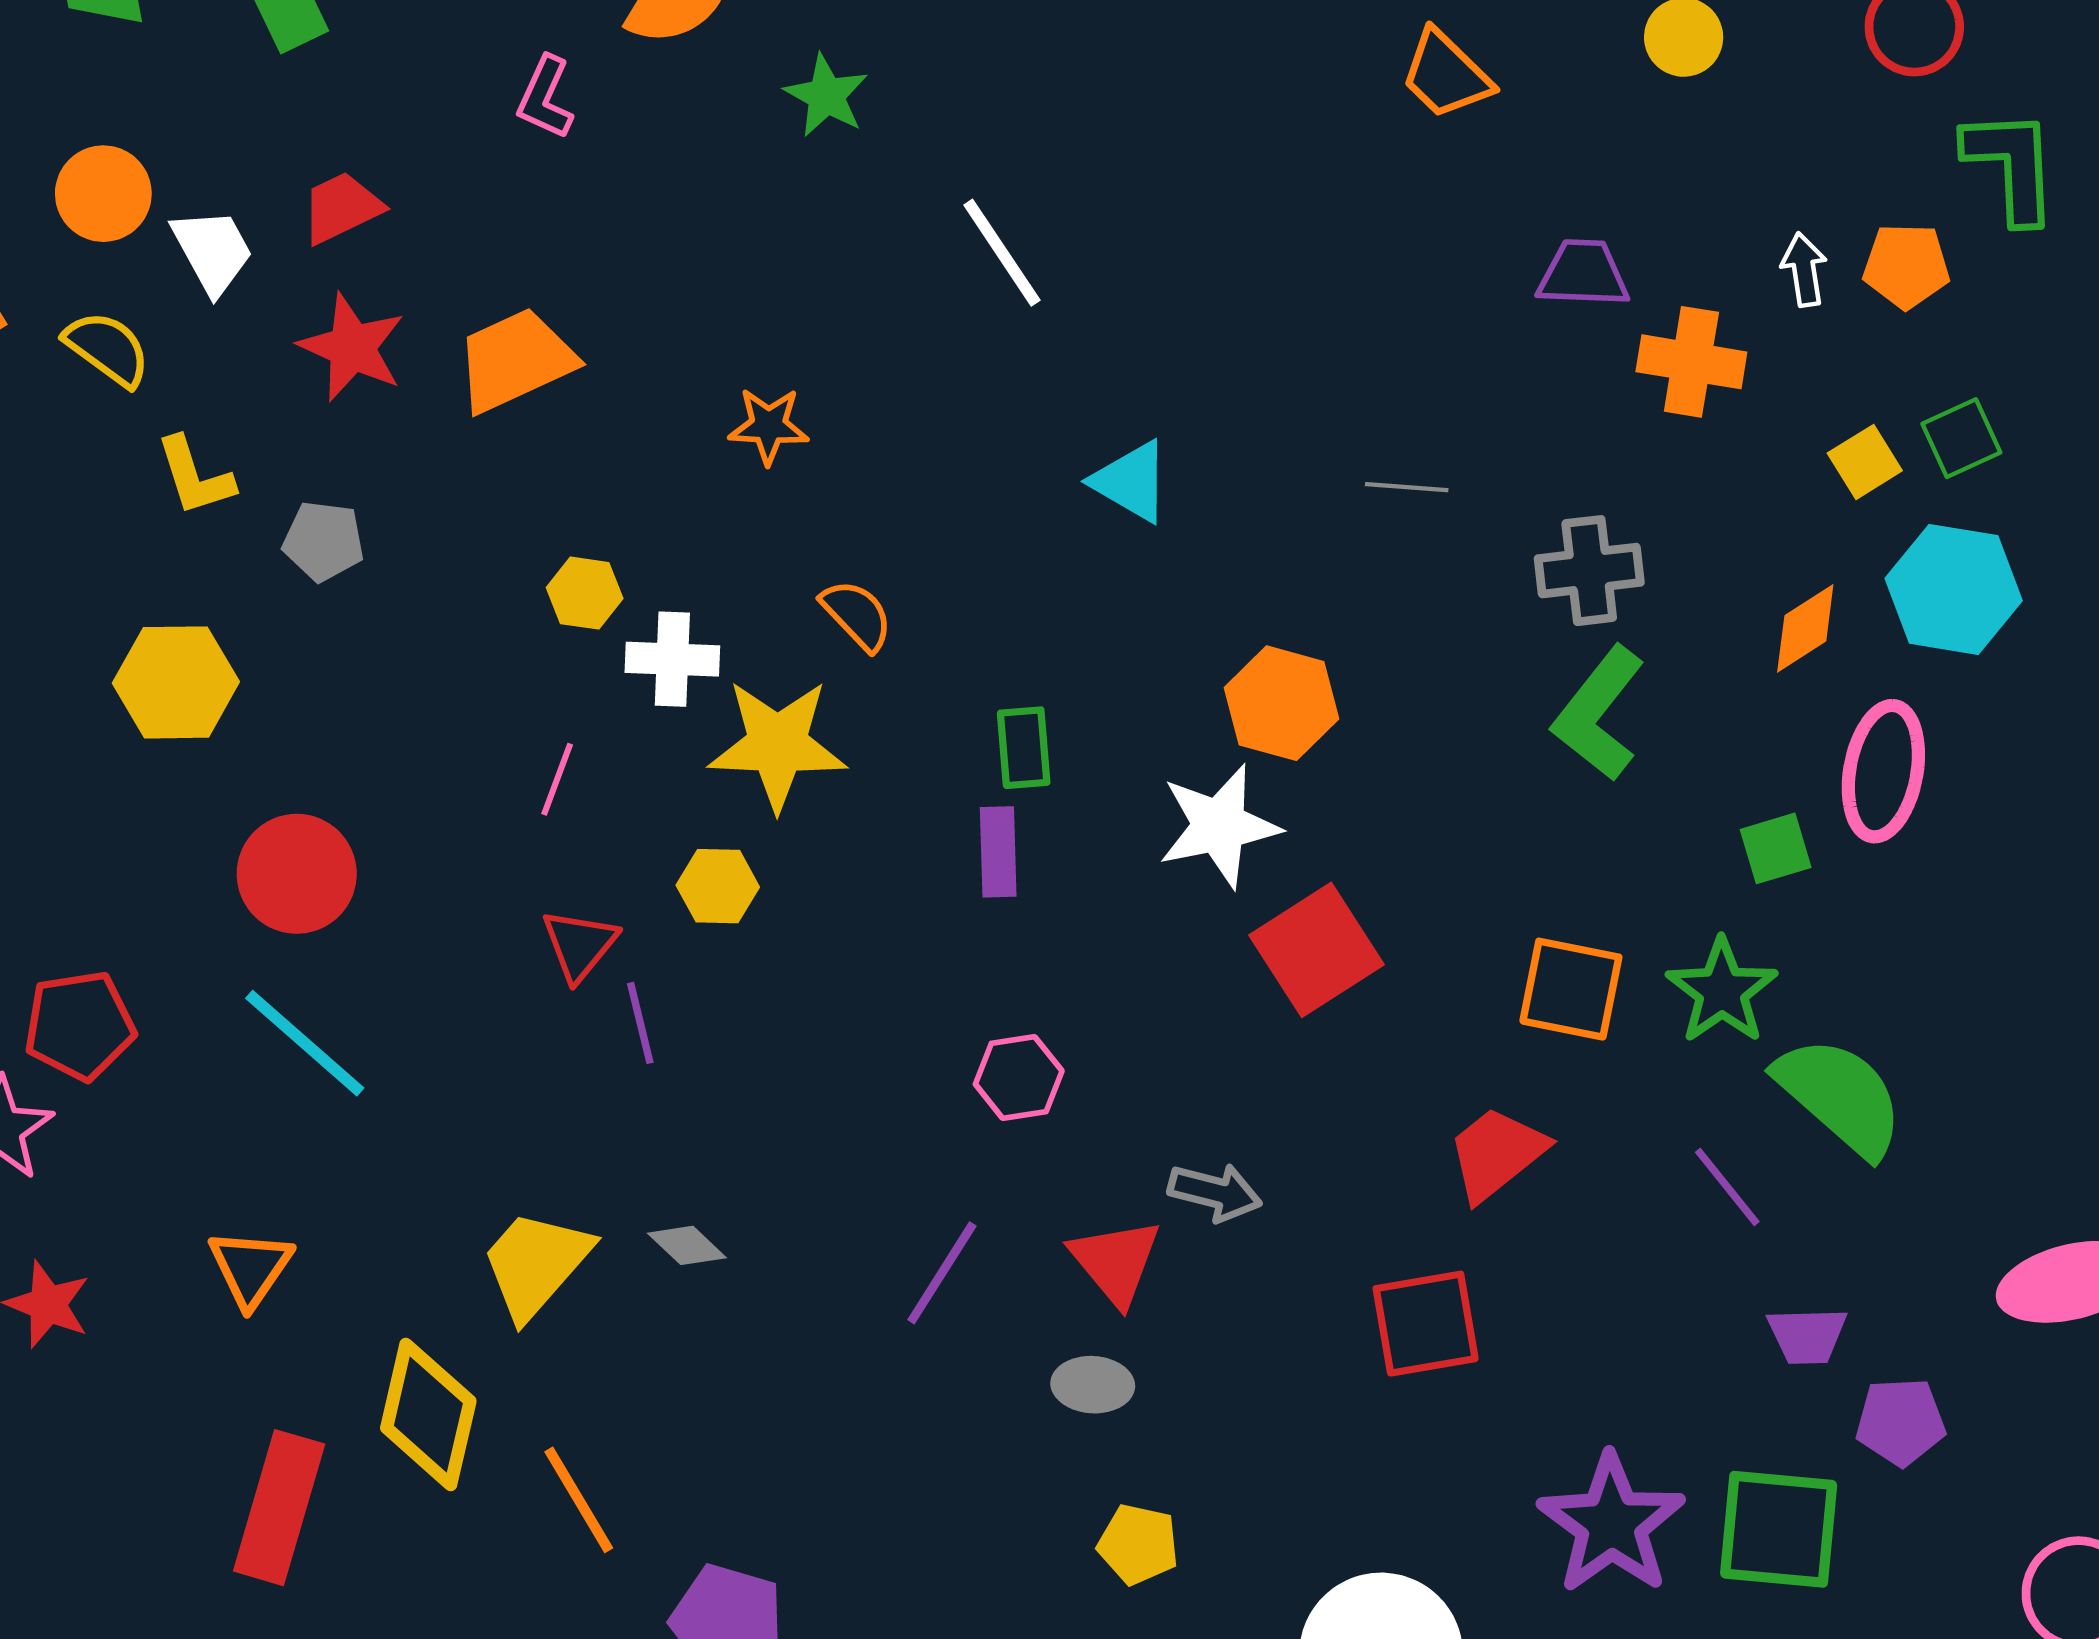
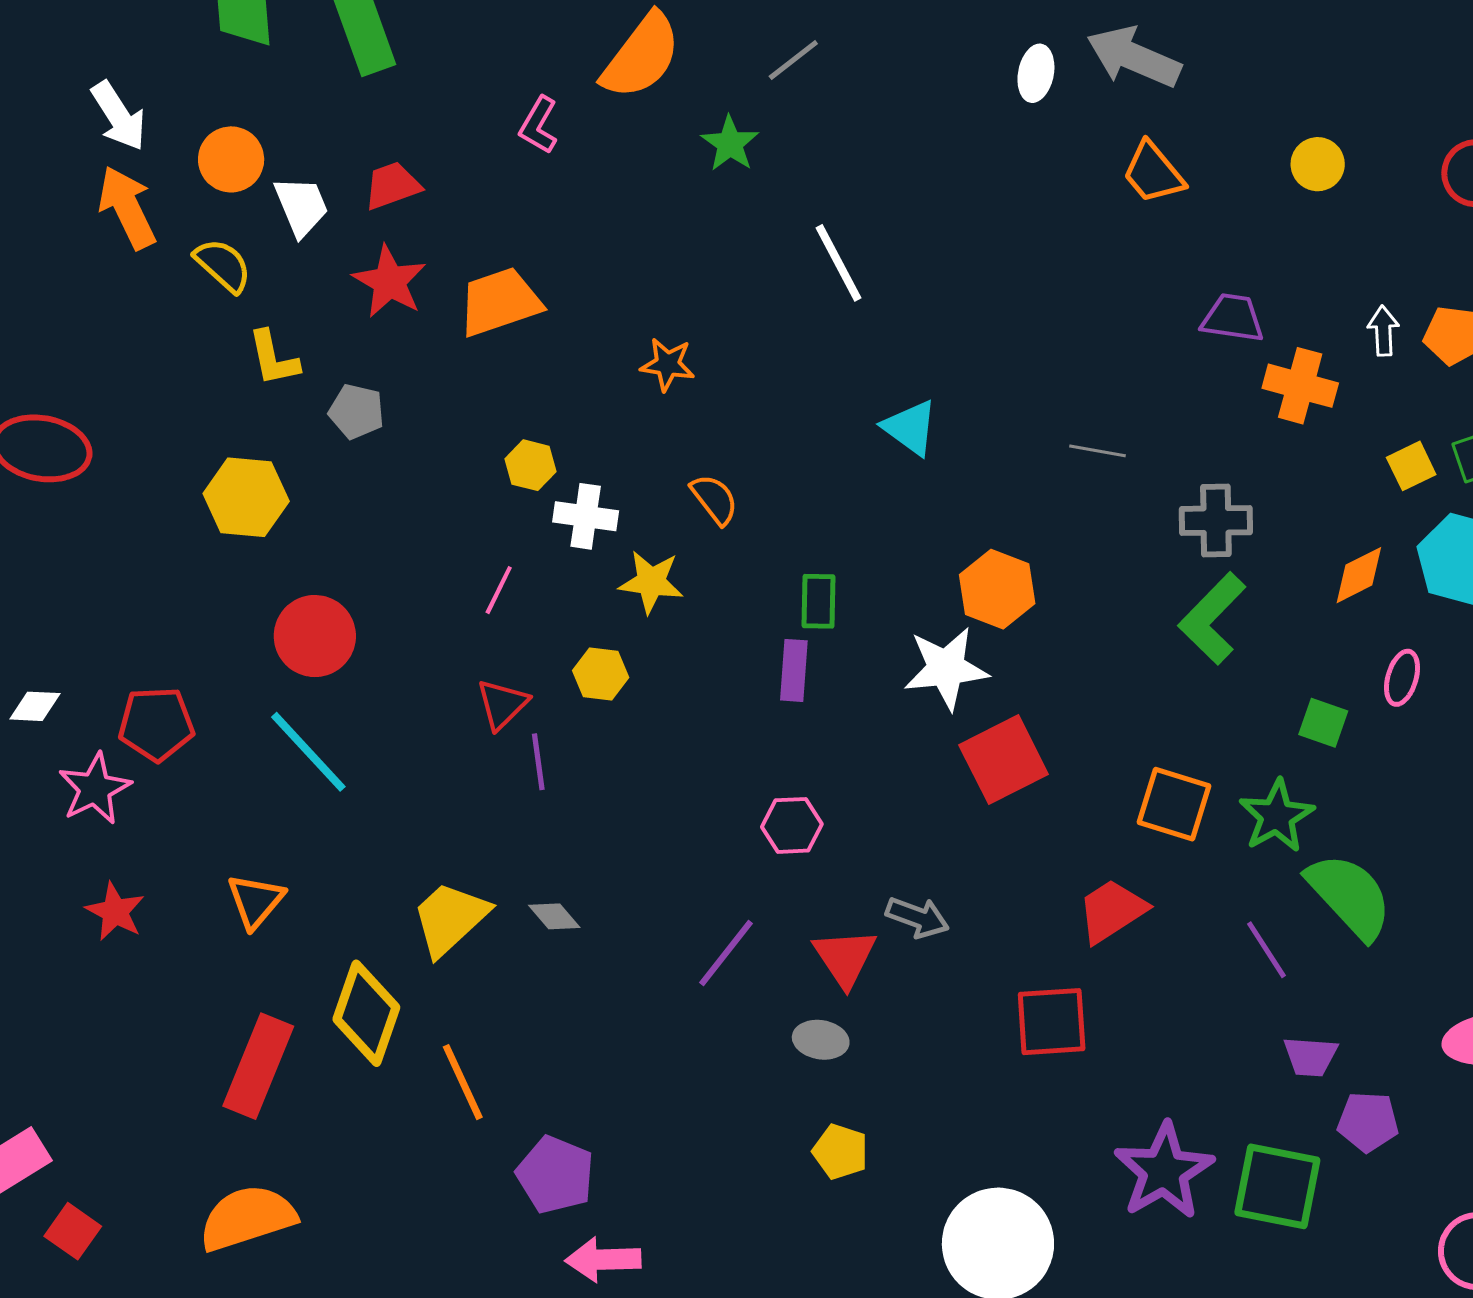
yellow star: (777, 745) -> (651, 582), size x0.7
pink ellipse: (1883, 771) -> (1402, 678), size x0.6
green square: (1776, 848) -> (1323, 723), turned 30

